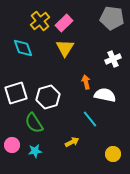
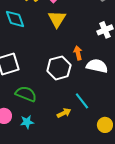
white hexagon: (48, 97) -> (59, 68), moved
cyan line: (90, 119) -> (82, 101), moved
green semicircle: (34, 123) -> (26, 94), turned 145

